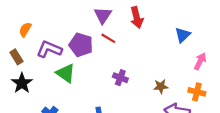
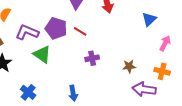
red line: (108, 38) -> (80, 31), moved
purple cross: (120, 78) -> (92, 58), turned -32

